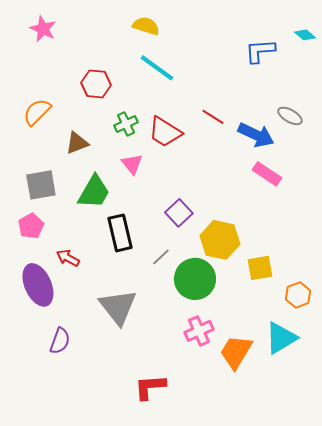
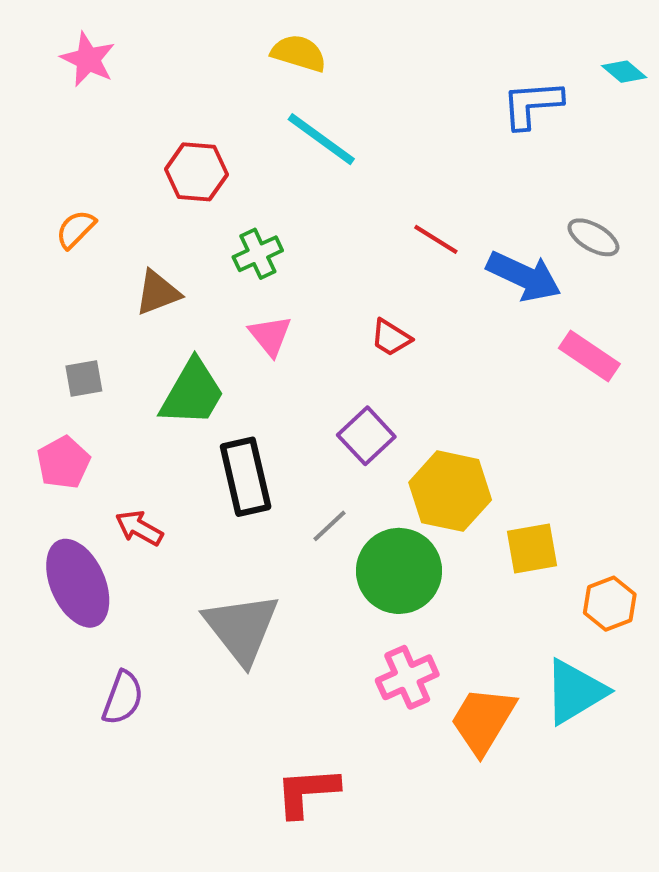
orange semicircle: (37, 112) -> (76, 229), size x0.7
red trapezoid: (165, 132) -> (391, 338), moved, size x0.6
pink rectangle: (267, 174) -> (589, 356), moved
gray square: (41, 185) -> (84, 379), size x0.6

